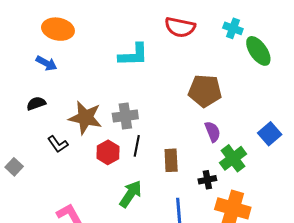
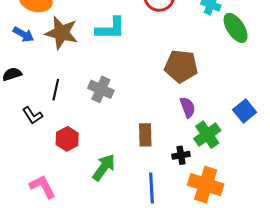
gray cross: (125, 116) -> (101, 89), turned 30
brown star: (85, 118) -> (61, 33), moved
black line: (137, 146) -> (56, 90), moved
red hexagon: (108, 152) -> (67, 139), moved

